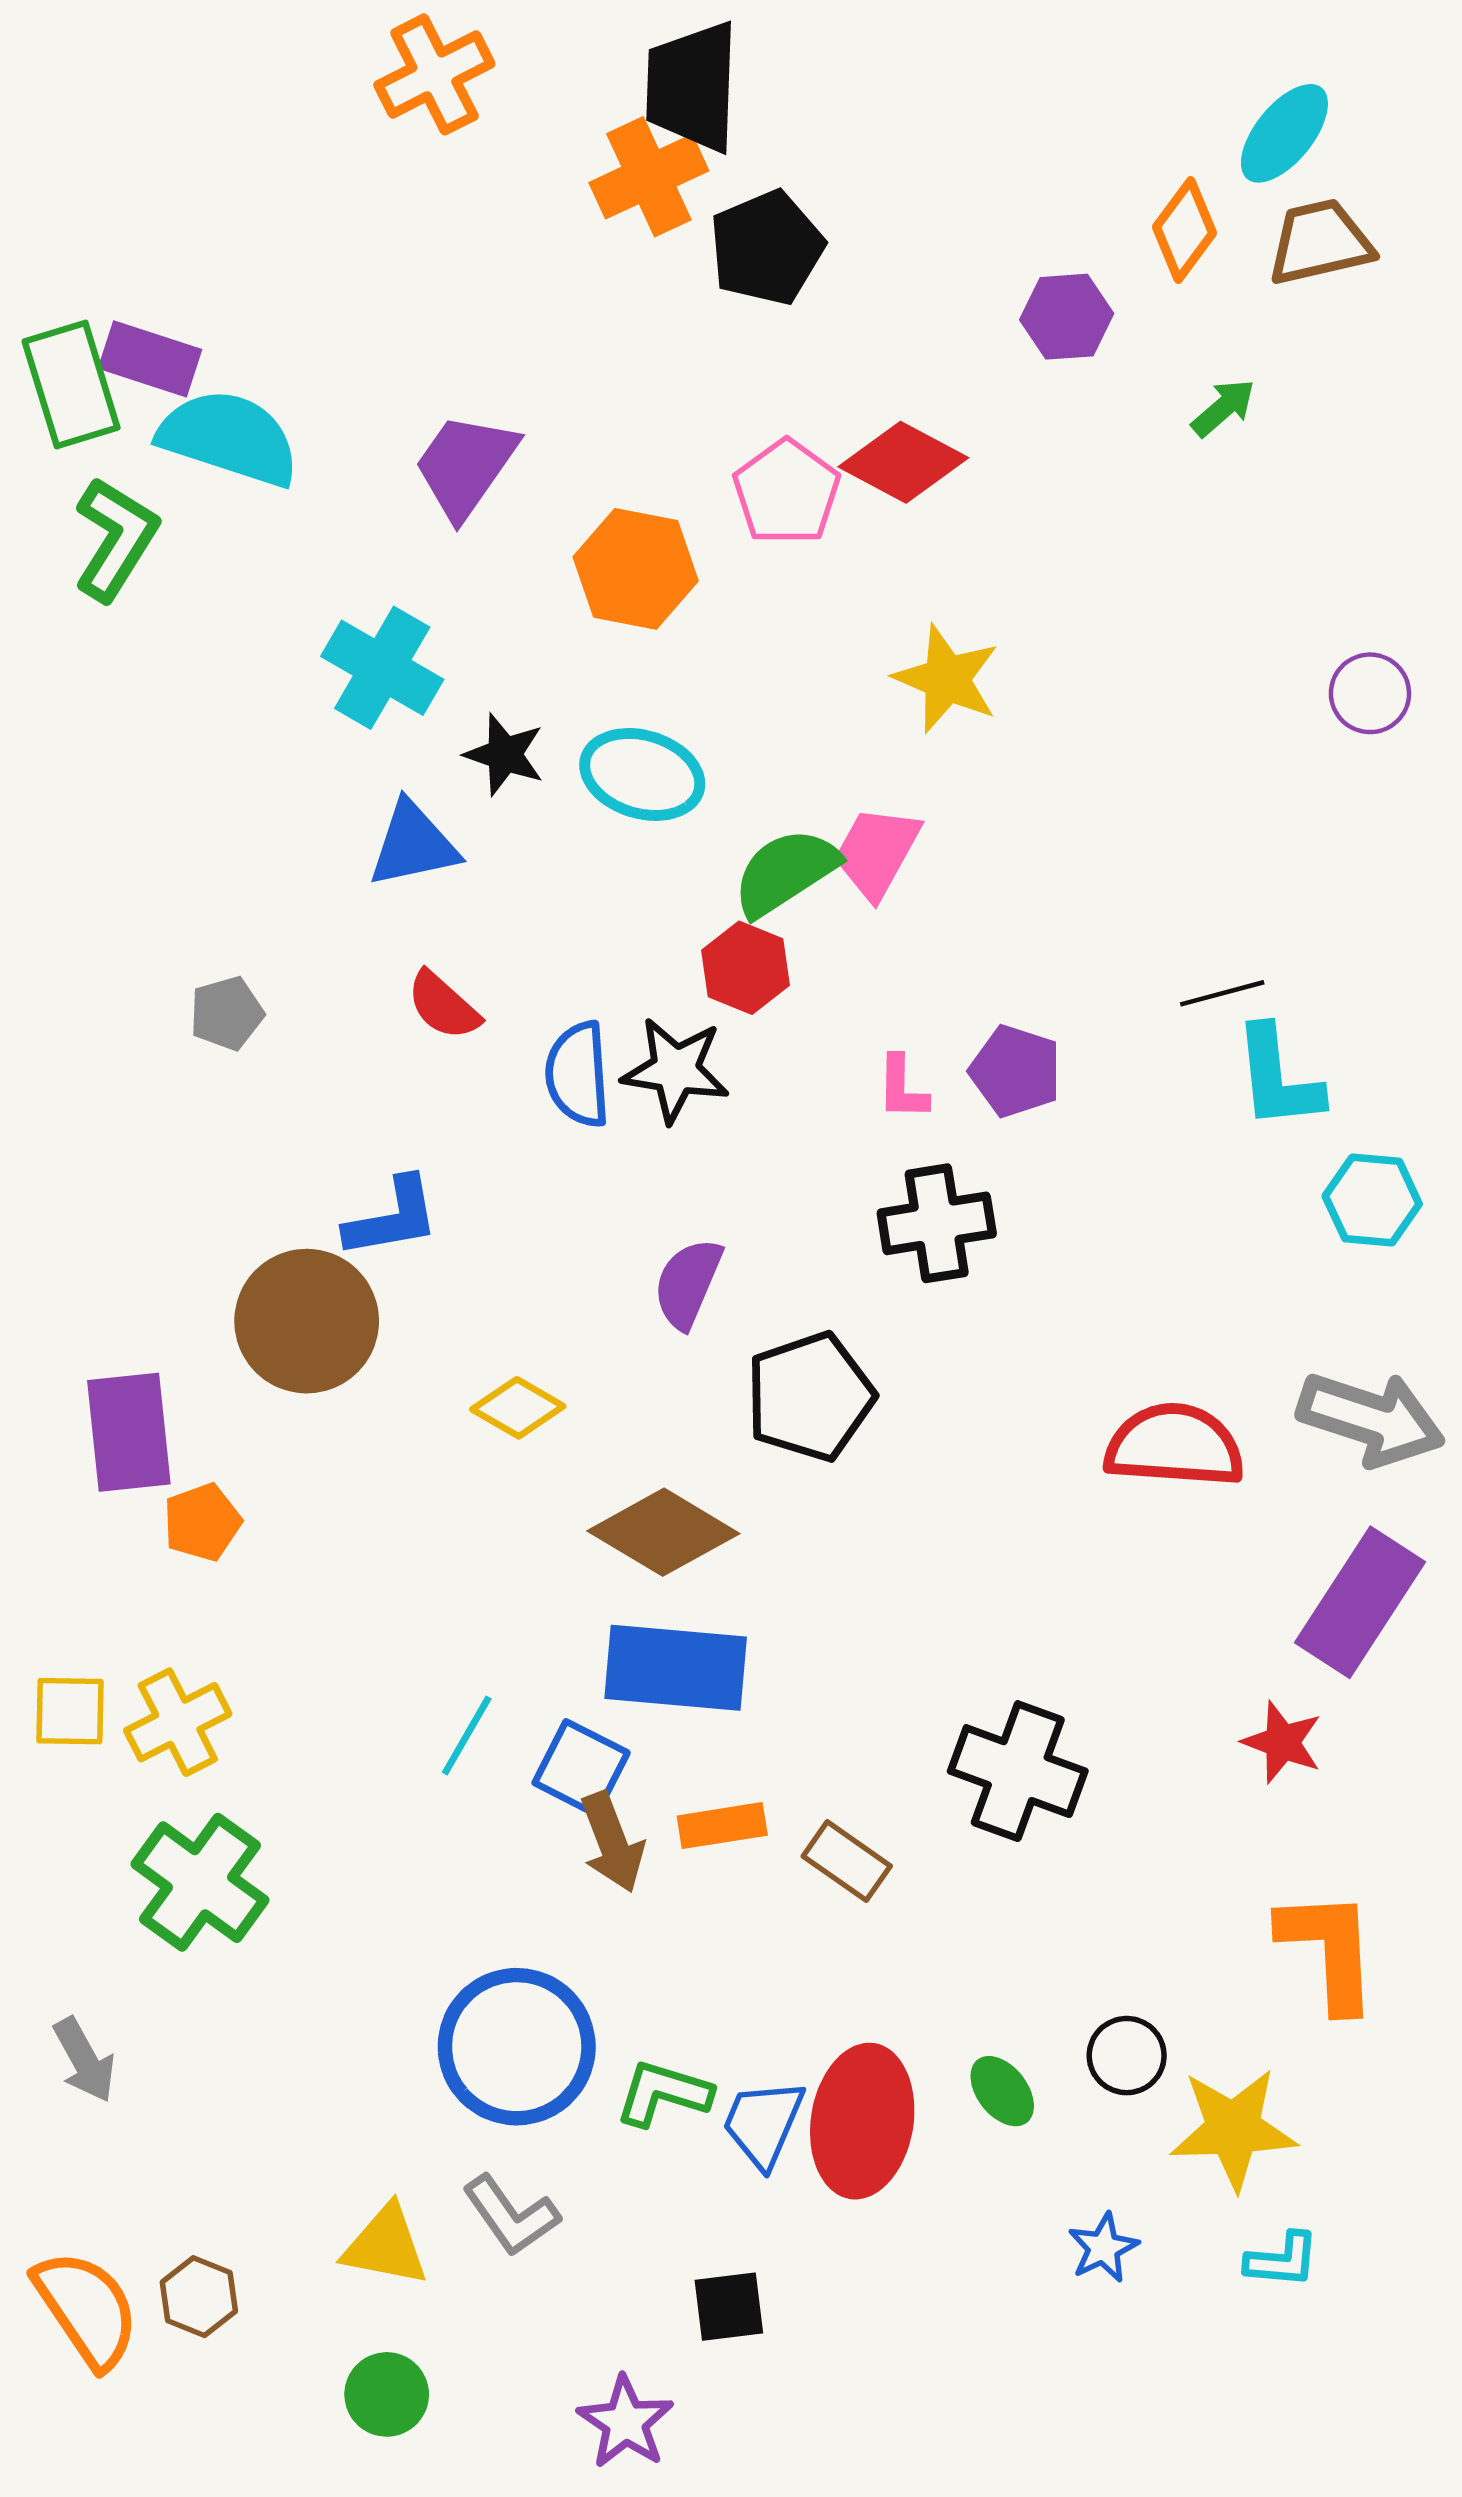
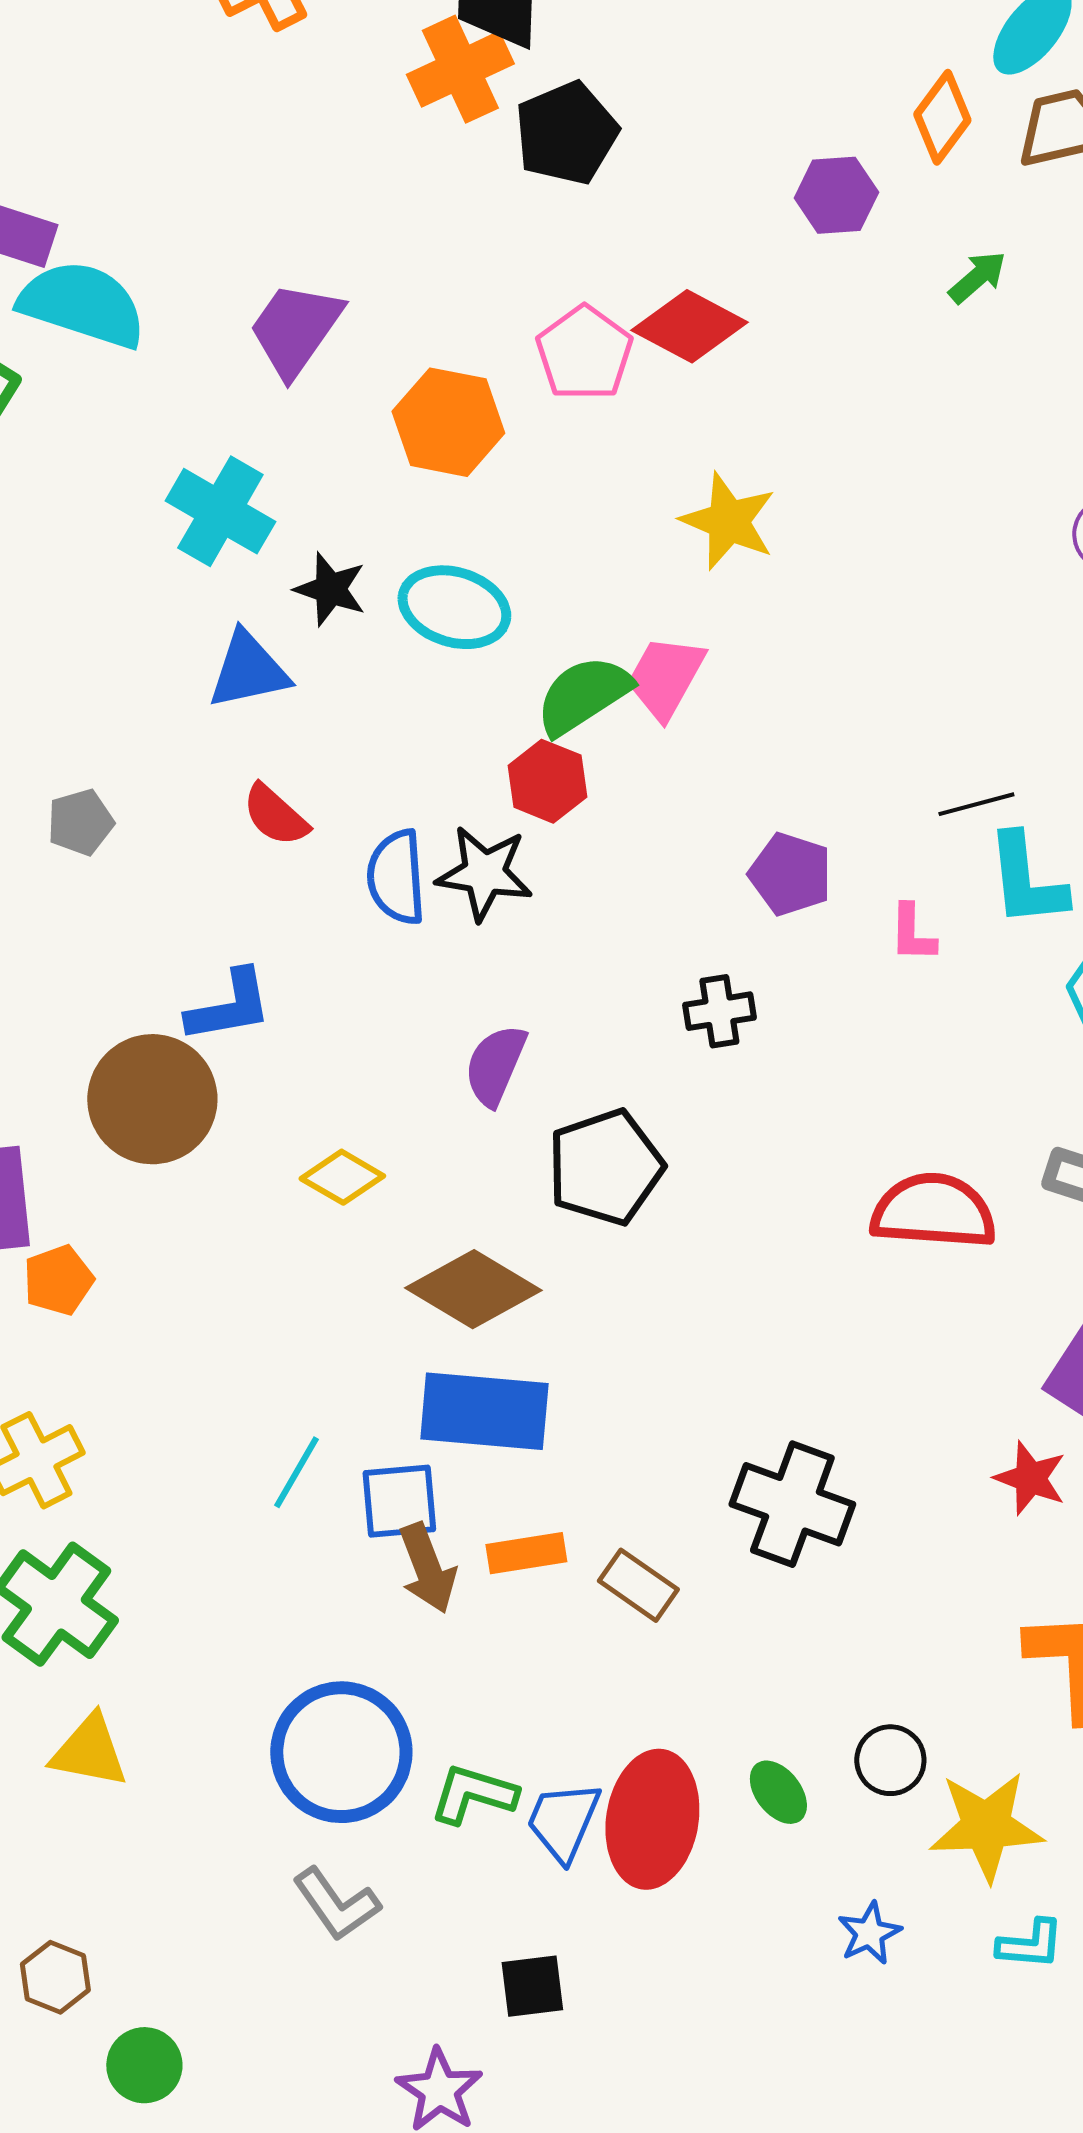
pink L-shape: (902, 1088) -> (912, 933), moved
black cross: (937, 1223) -> (719, 1011), size x0.7
blue square: (581, 1768) -> (399, 1501), turned -32
yellow triangle: (386, 2246) -> (89, 1751), moved
green circle: (387, 2394) -> (144, 2065), moved

